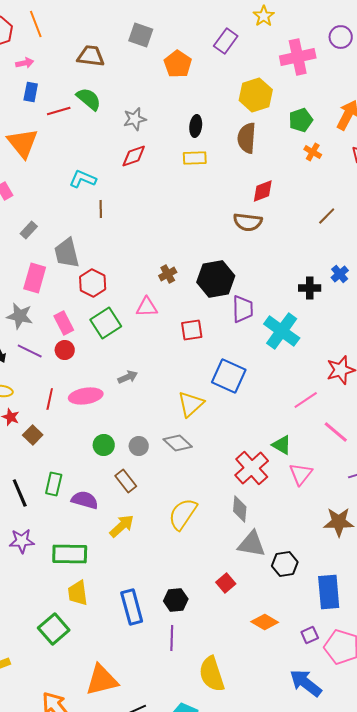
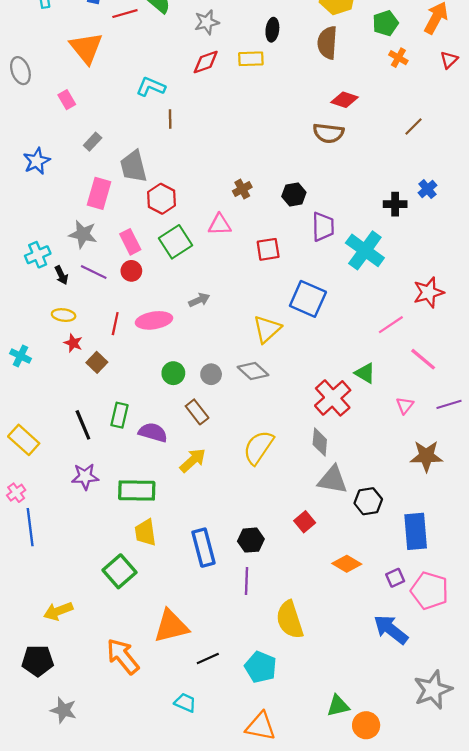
yellow rectangle: (195, 158) -> (251, 59), moved
red diamond: (263, 191) -> (345, 100), turned 40
black hexagon: (216, 279) -> (294, 194), size x0.6
pink triangle: (301, 474) -> (405, 405), moved, size x0.7

